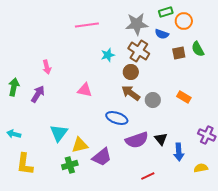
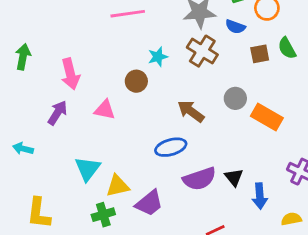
pink arrow: (47, 67) -> (70, 74), size x1.5
brown circle: (131, 72) -> (136, 81), moved
green arrow: (14, 87) -> (23, 57), moved
pink triangle: (85, 90) -> (105, 110), moved
orange rectangle: (184, 97) -> (267, 117), size x1.5
gray circle: (153, 100) -> (235, 98), moved
blue ellipse: (117, 118) -> (171, 147), turned -35
cyan arrow: (14, 134) -> (23, 149), moved

